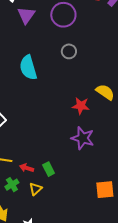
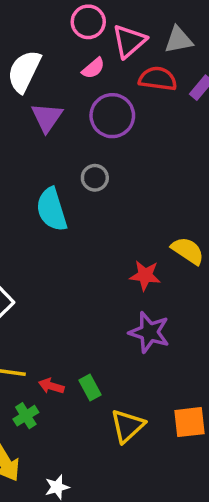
gray circle: (69, 51) -> (95, 178), moved
yellow triangle: (36, 189) -> (127, 426), moved, size x1.5

